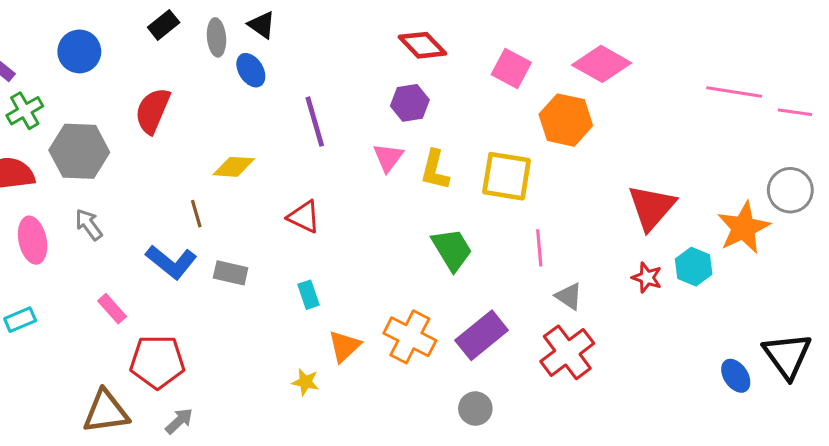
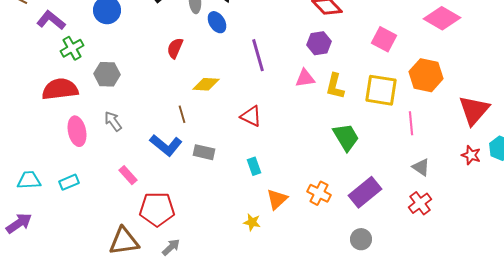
pink square: (511, 69) -> (384, 39), moved
red semicircle: (153, 111) -> (175, 48), moved, size x0.7
orange hexagon: (566, 120) -> (426, 75), moved
gray hexagon: (79, 151) -> (107, 74), size x0.7
pink triangle: (388, 157) -> (305, 78), turned 45
pink line: (539, 248) -> (411, 123), moved
orange cross: (410, 337) -> (319, 193), size x0.7
red cross: (567, 352) -> (420, 203), size x0.7

